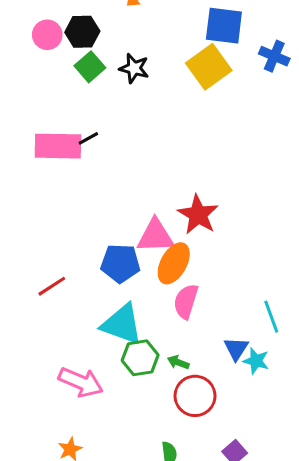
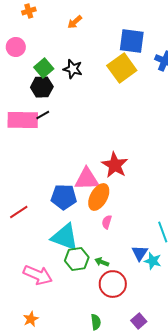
black hexagon: (82, 32) -> (42, 87), moved
pink semicircle: (186, 301) -> (107, 222), size x0.6

